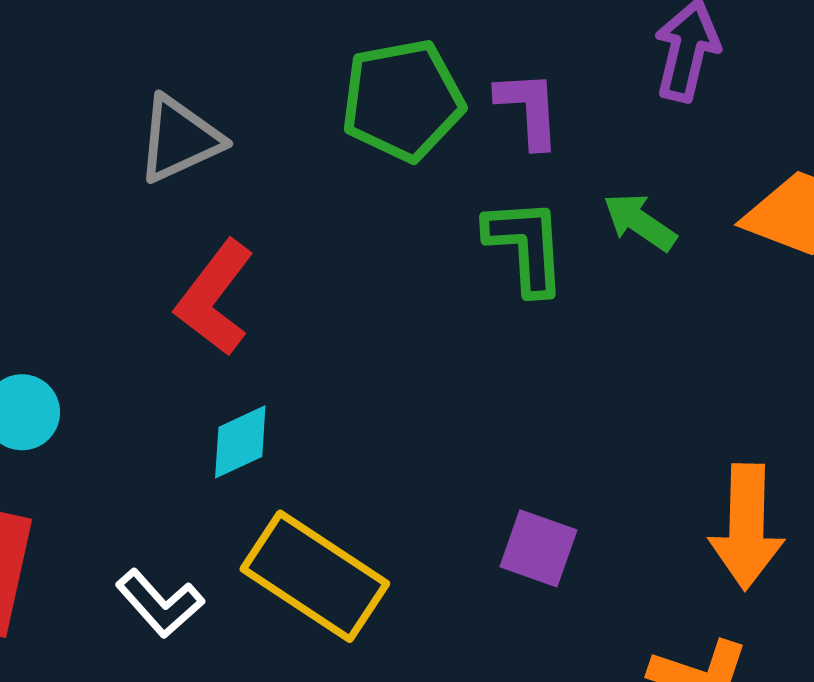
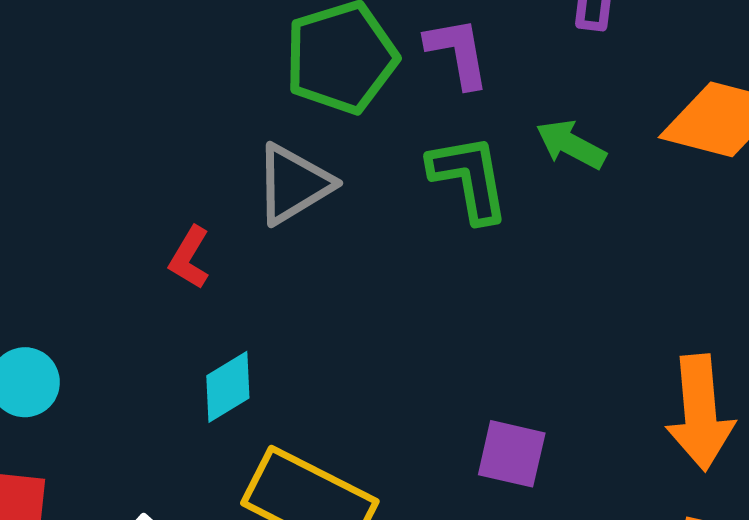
gray triangle: (179, 139) -> (293, 184), moved
red L-shape: (215, 298) -> (189, 258), size x0.6

